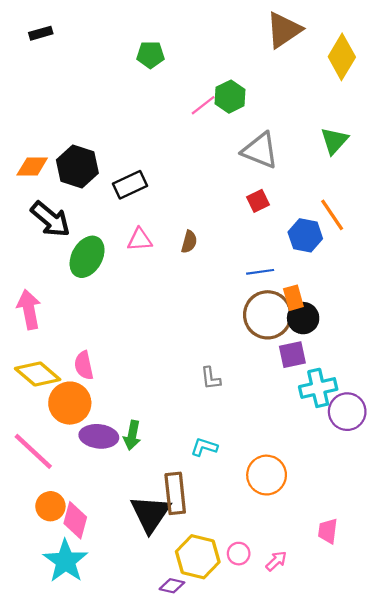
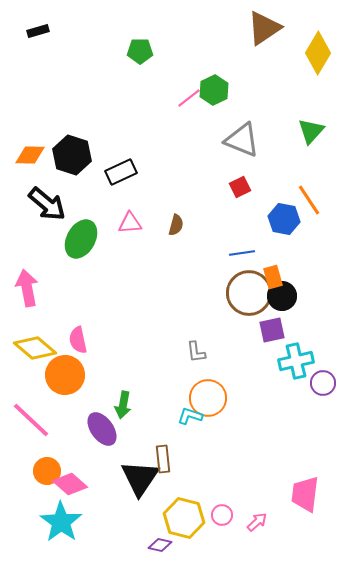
purple circle: (347, 412) -> (323, 383), size x0.7
purple ellipse: (99, 436) -> (102, 429), moved, turned 48
orange circle: (267, 475) -> (208, 398), moved
brown rectangle: (175, 493) -> (163, 459), size x0.7
pink diamond: (75, 520) -> (70, 484), turned -64
pink trapezoid: (328, 531) -> (305, 494), size x1.5

